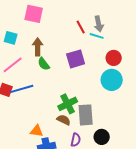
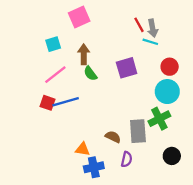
pink square: (34, 14) -> (79, 17), turned -36
red line: (81, 27) -> (139, 25), moved
cyan square: (11, 38) -> (53, 44), turned -32
green cross: (68, 104) -> (159, 119), moved
black circle: (102, 137) -> (172, 156), moved

